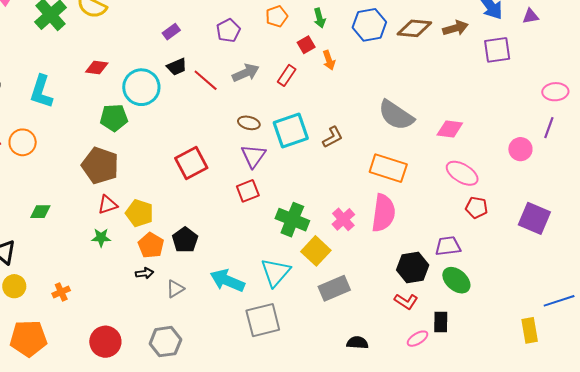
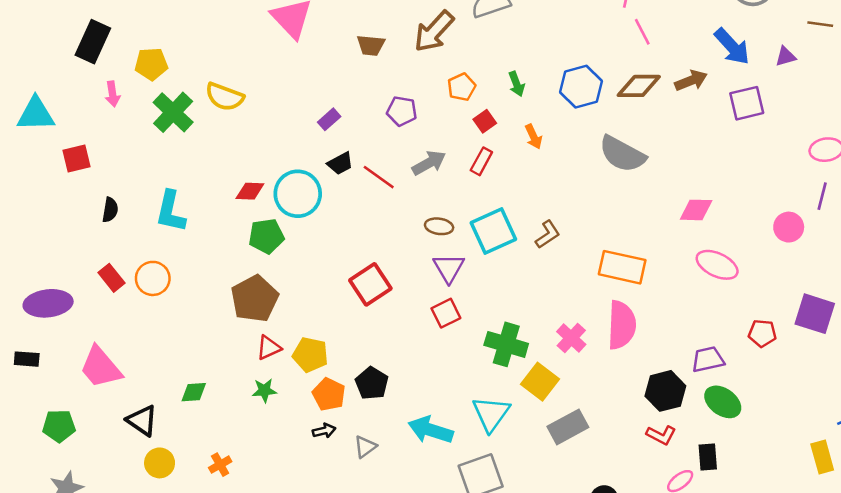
purple pentagon: (228, 31) -> (402, 111), turned -30
red square: (306, 45) -> (485, 121), moved
red diamond: (97, 67) -> (250, 191), moved
gray semicircle: (396, 115) -> (622, 154), moved
brown pentagon: (100, 166) -> (255, 299), turned 30
red pentagon: (477, 207) -> (762, 333), moved
green diamond: (40, 212) -> (194, 392), moved

